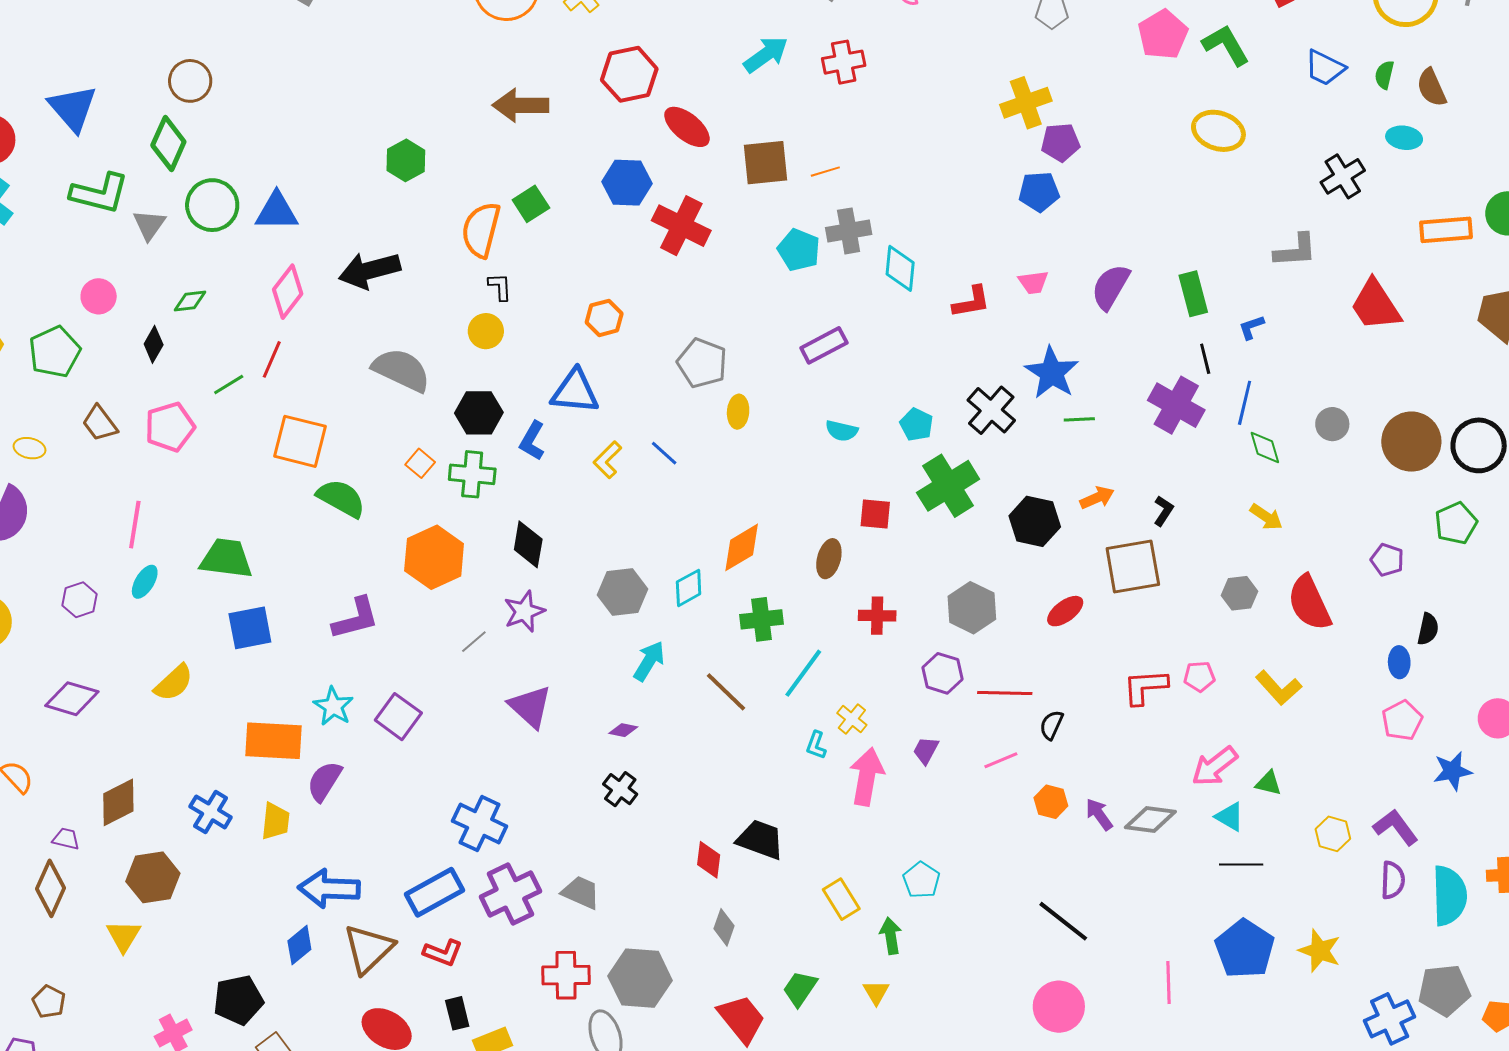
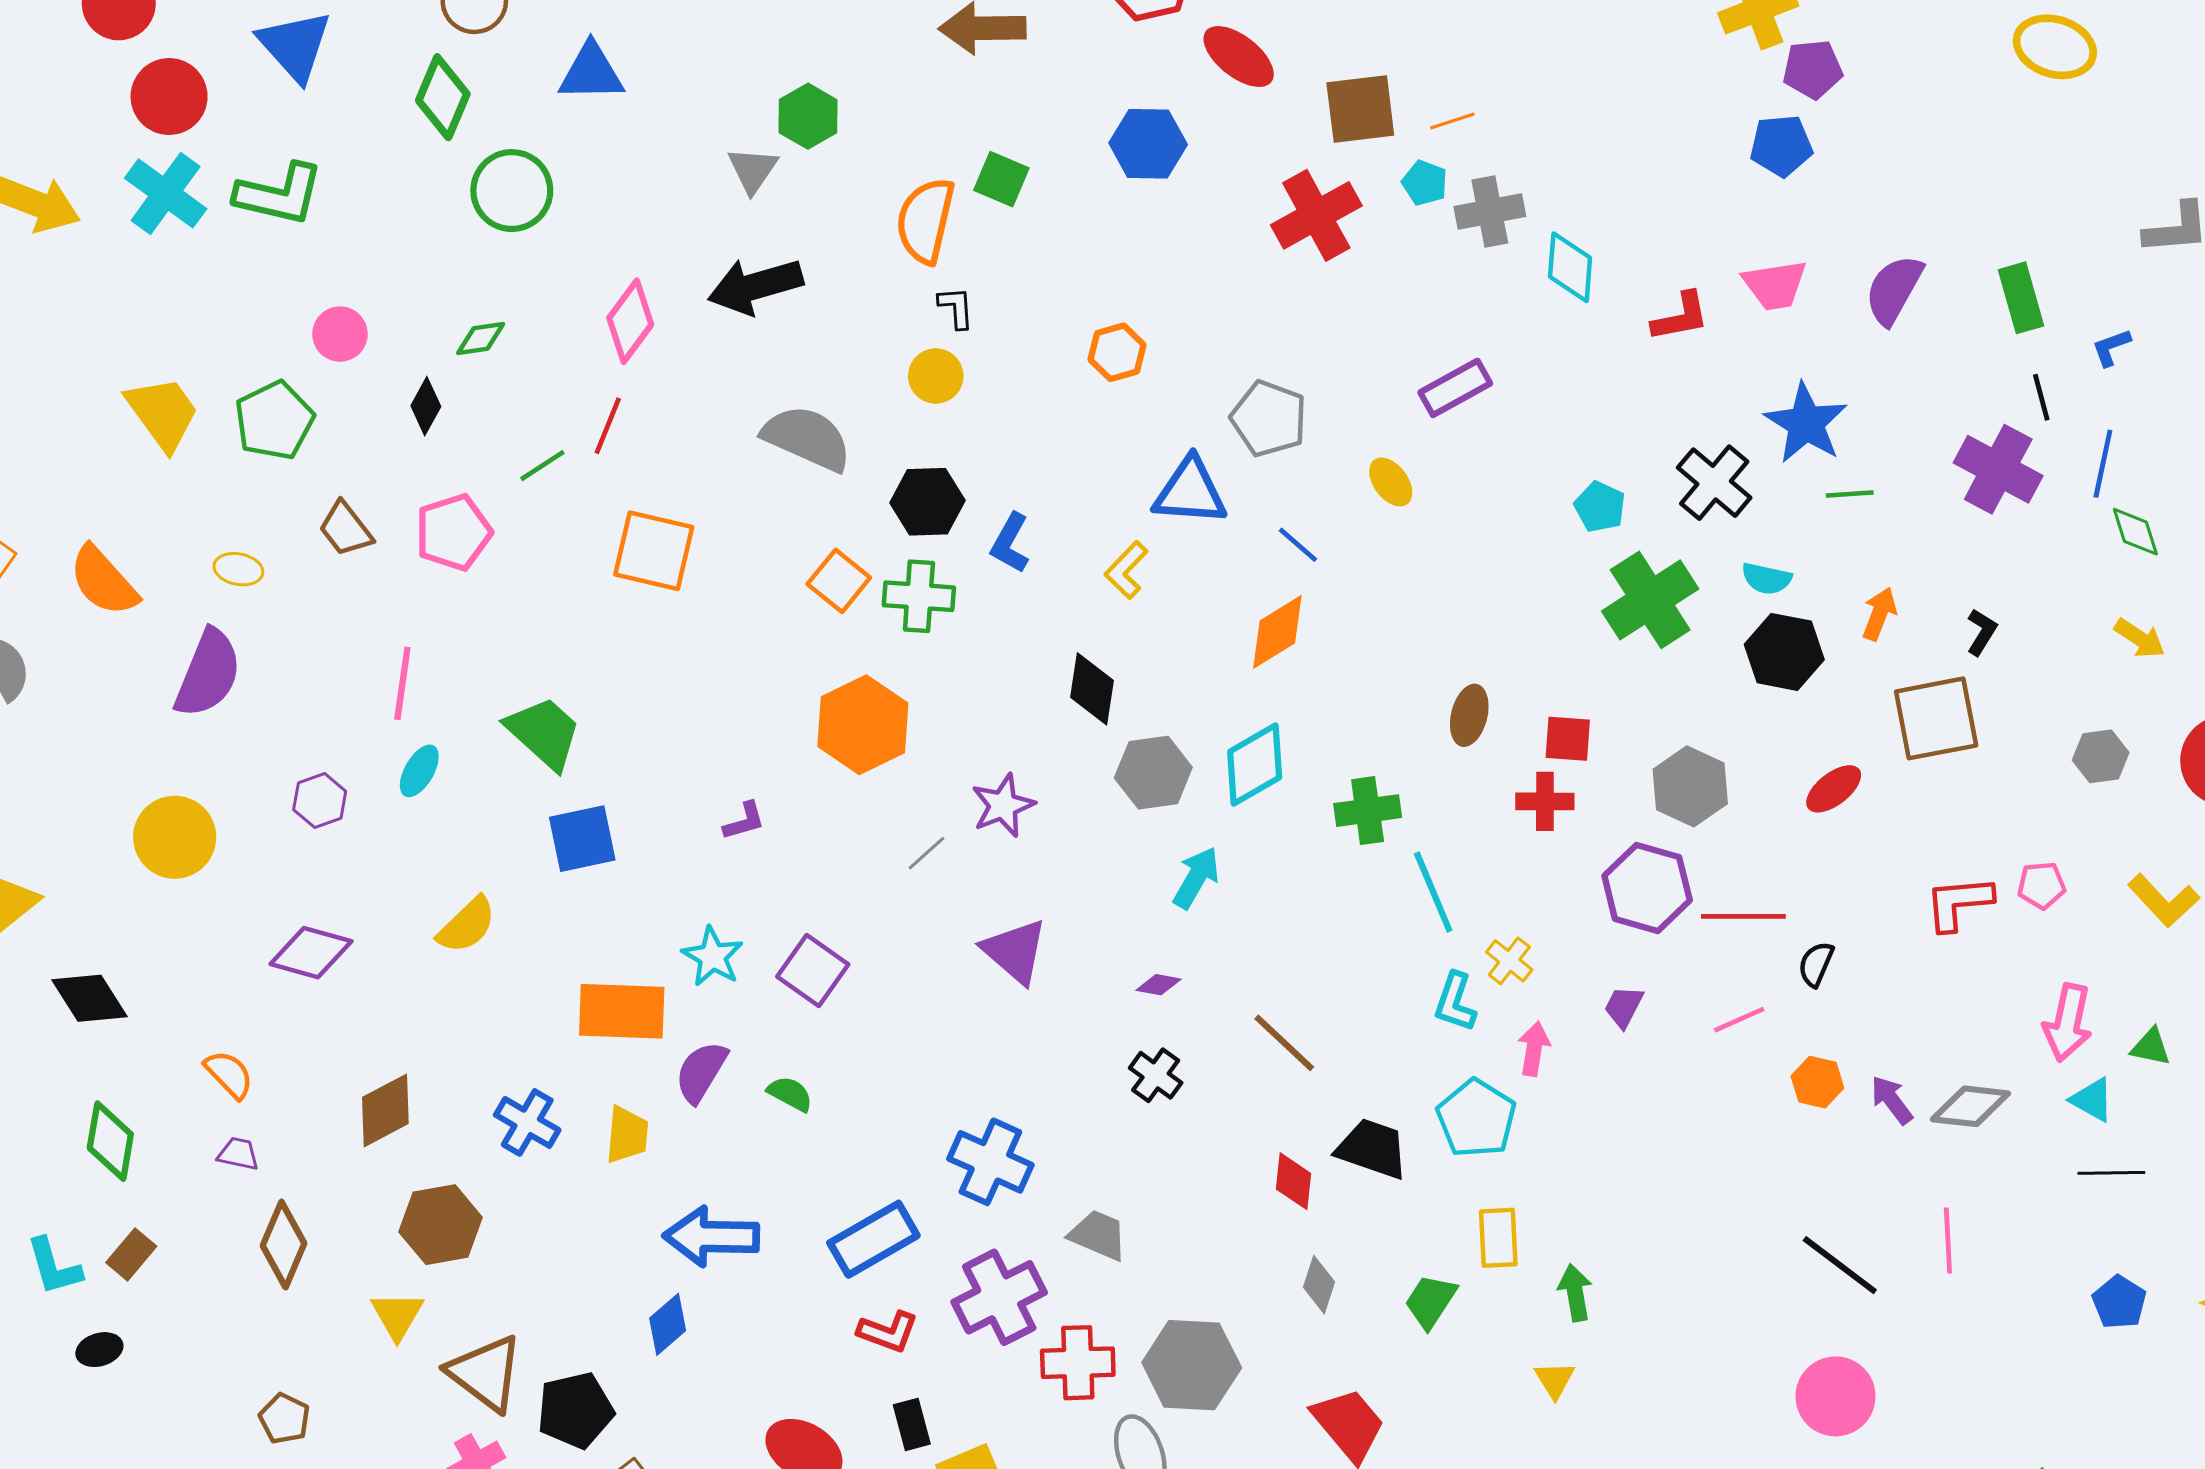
green L-shape: (100, 193) -> (279, 194), moved
green square: (531, 204) -> (1001, 179), turned -33
blue triangle: (277, 211) -> (591, 72), moved
gray triangle: (149, 225) -> (753, 170), moved
red cross: (681, 226) -> (1316, 215), moved, turned 36
cyan pentagon: (799, 250) -> (1425, 183), moved, size x0.7
pink trapezoid: (1033, 282) -> (1775, 285), size x1.4
blue triangle: (575, 392) -> (1190, 492), moved
yellow ellipse: (738, 412) -> (1391, 482), moved, turned -40
cyan semicircle: (842, 431) -> (1767, 579), moved
blue line: (664, 453) -> (1298, 545), moved
orange square: (420, 463) -> (839, 581), size x1.4
green semicircle: (341, 498) -> (790, 1094), moved, size x0.6
orange arrow: (1097, 498) -> (1879, 614), turned -44
red square: (875, 514) -> (1568, 739), moved
black diamond: (528, 544) -> (1092, 689), moved
orange diamond: (742, 547) -> (1277, 632), moved
green trapezoid: (226, 558) -> (544, 733), turned 36
cyan diamond: (689, 588) -> (1255, 764), size x1.4
purple L-shape: (356, 618) -> (744, 821), size x0.6
cyan line: (803, 673) -> (1433, 892), turned -58
purple hexagon: (942, 673) -> (1647, 888), size x1.4
brown line: (726, 692) -> (1284, 1043), moved
cyan L-shape: (816, 745) -> (1455, 1002), size x1.4
pink arrow: (1215, 766) -> (2068, 1023), turned -39
pink arrow: (867, 777) -> (1534, 1049), size x0.6
blue cross: (480, 824) -> (990, 1162), moved
purple trapezoid: (66, 839) -> (238, 1154), moved
cyan pentagon: (921, 880) -> (1476, 1118), moved, size x1.4
purple cross: (510, 894) -> (999, 1297), moved
yellow rectangle: (841, 899) -> (1498, 1238), turned 30
brown triangle: (369, 949) -> (486, 1373), moved, turned -38
blue pentagon: (1245, 949) -> (2119, 1302), size x0.6
pink line: (1169, 982) -> (1948, 1240), moved
green trapezoid: (800, 989) -> (1430, 1301), moved

